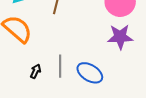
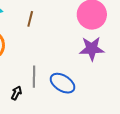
black arrow: (36, 71) -> (16, 93), moved

